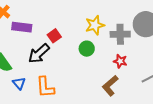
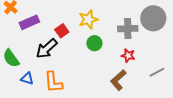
yellow star: (95, 25) -> (88, 19), moved
purple rectangle: (22, 27) -> (29, 22), turned -30
blue triangle: (19, 83) -> (27, 79), turned -32

